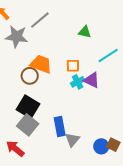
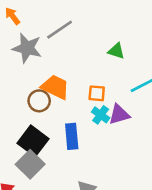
purple triangle: (92, 80) -> (119, 114), turned -48
cyan cross: (78, 82) -> (101, 115), turned -32
blue rectangle: (60, 126) -> (72, 136), moved

